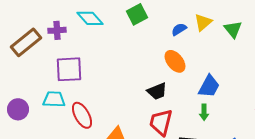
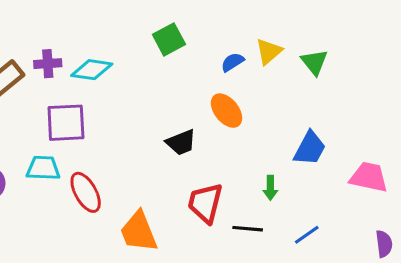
cyan diamond: (90, 18) -> (92, 70), moved, turned -40
blue trapezoid: (209, 86) -> (310, 148), moved
black trapezoid: (157, 91) -> (181, 142), moved

